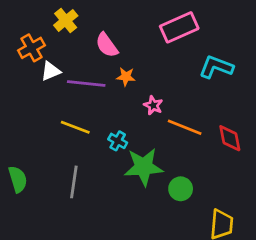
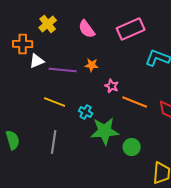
pink semicircle: (107, 45) -> (87, 29), moved
orange cross: (31, 48) -> (23, 44), turned 30

